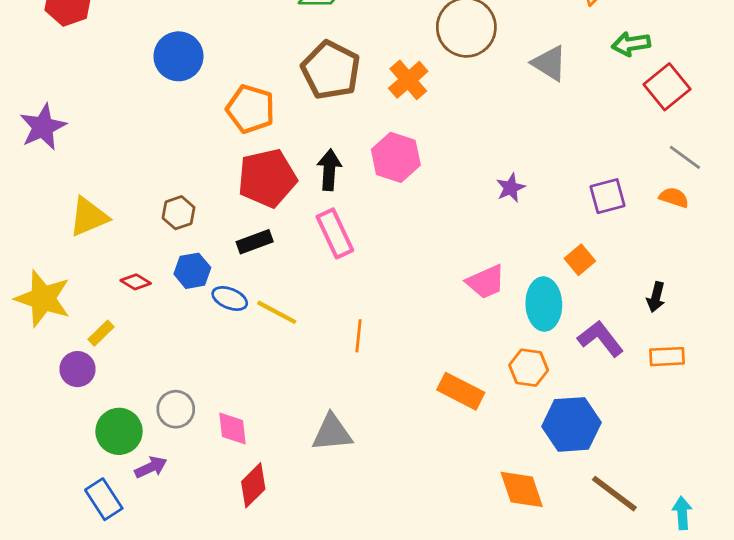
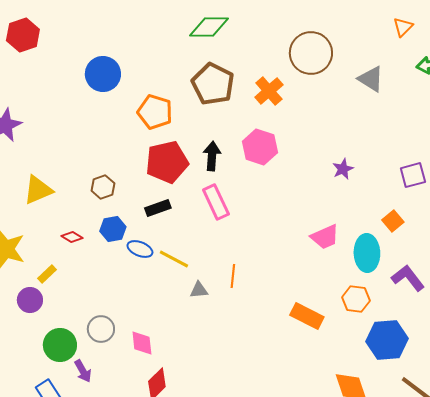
gray triangle: (332, 433) -> (199, 290), moved, size x0.6
purple arrow: (151, 467) -> (83, 371), turned 85

